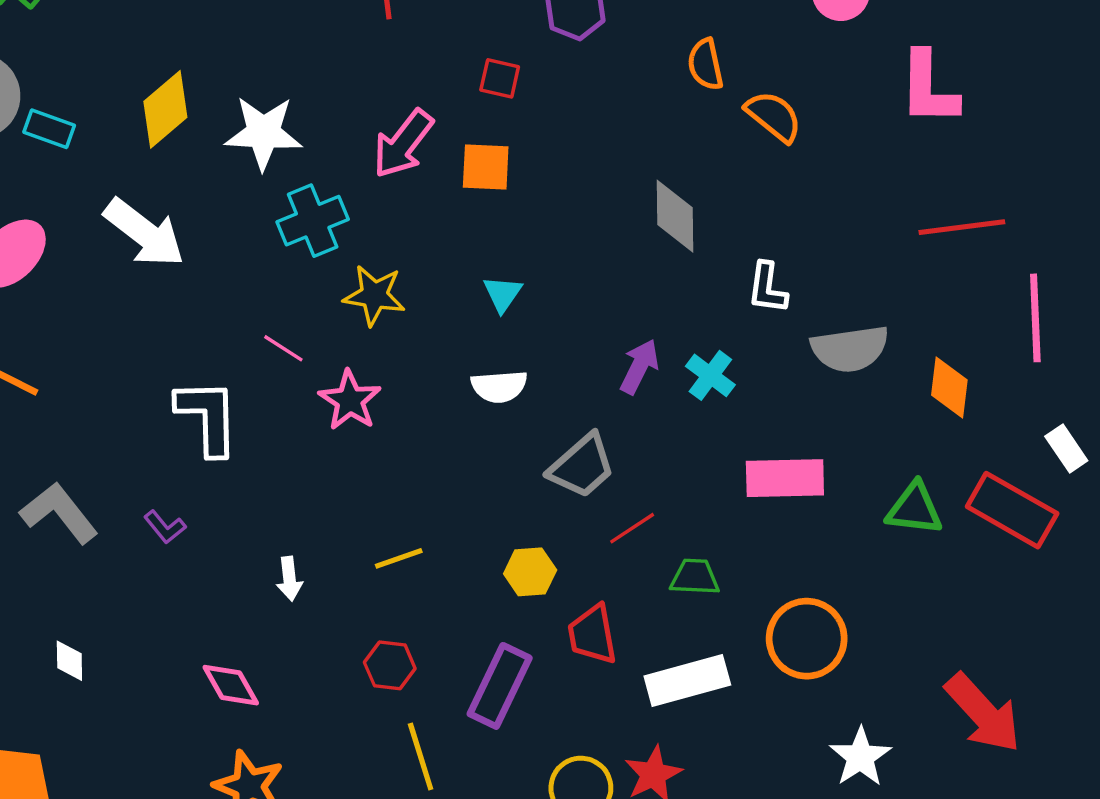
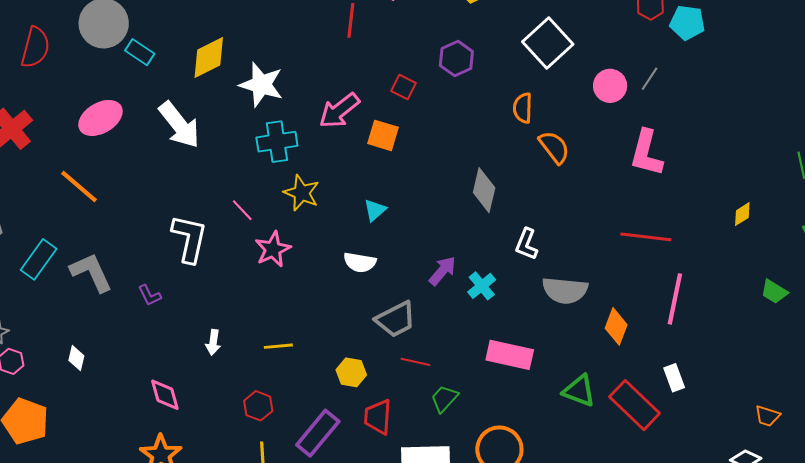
red line: (632, 528) -> (416, 362), turned 32
green trapezoid: (695, 577) -> (444, 399), turned -64

